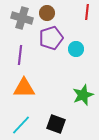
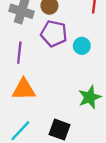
purple pentagon: (51, 38) -> (54, 34), turned 30

